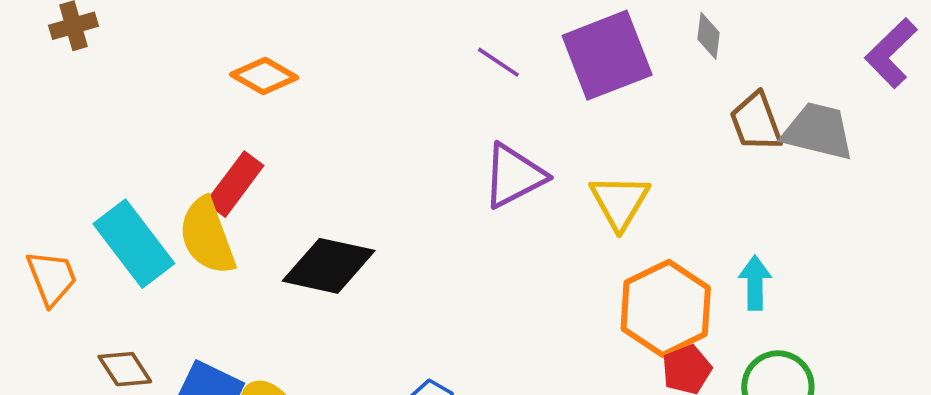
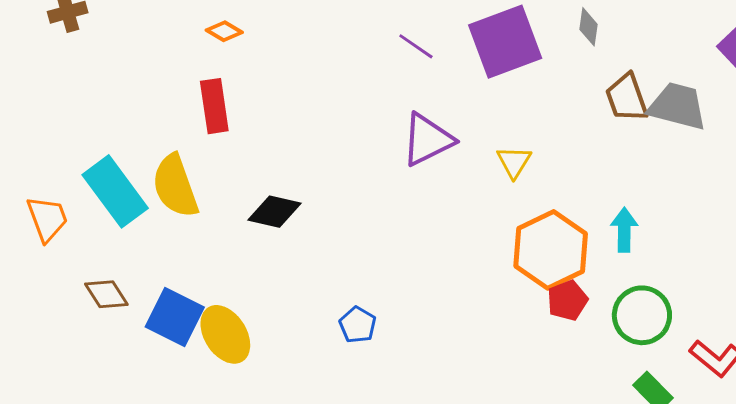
orange diamond: (264, 76) -> (224, 31), moved, size x0.7
red rectangle: (235, 184) -> (214, 106), moved, turned -46
yellow triangle: (620, 202) -> (514, 162), size x0.7
black diamond: (329, 266) -> (275, 212), size x0.7

